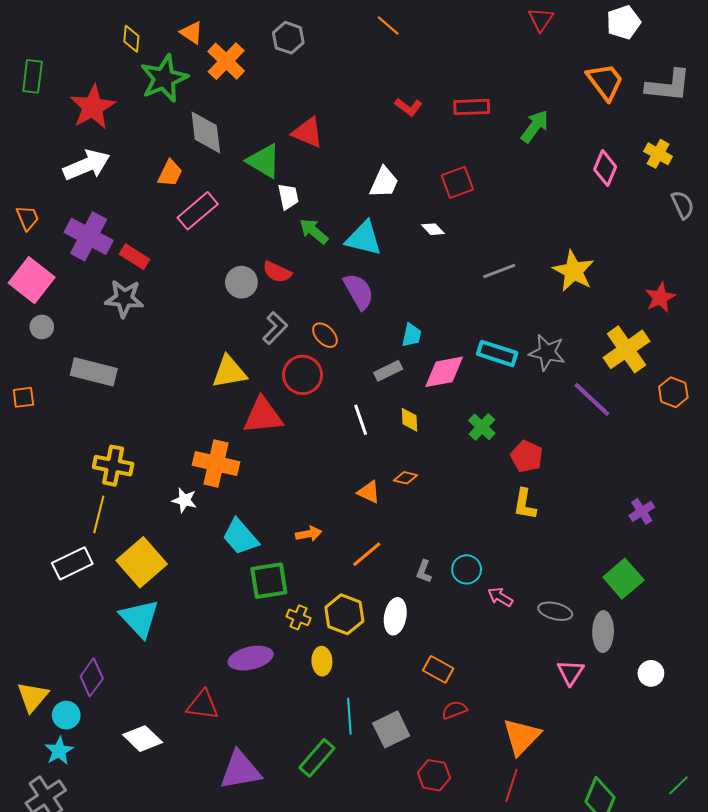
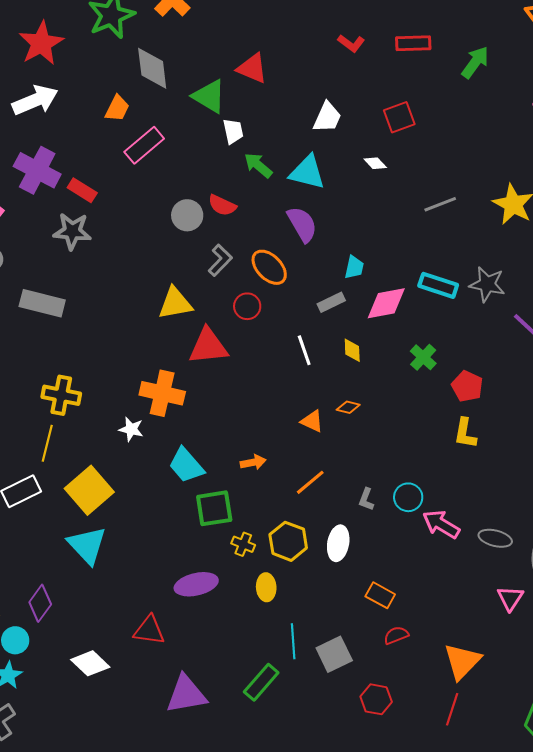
orange ellipse: (325, 335) -> (269, 267), size x1.4
red circle: (303, 375) -> (247, 306), size x0.7
pink arrow: (500, 597) -> (441, 524), size x1.5

